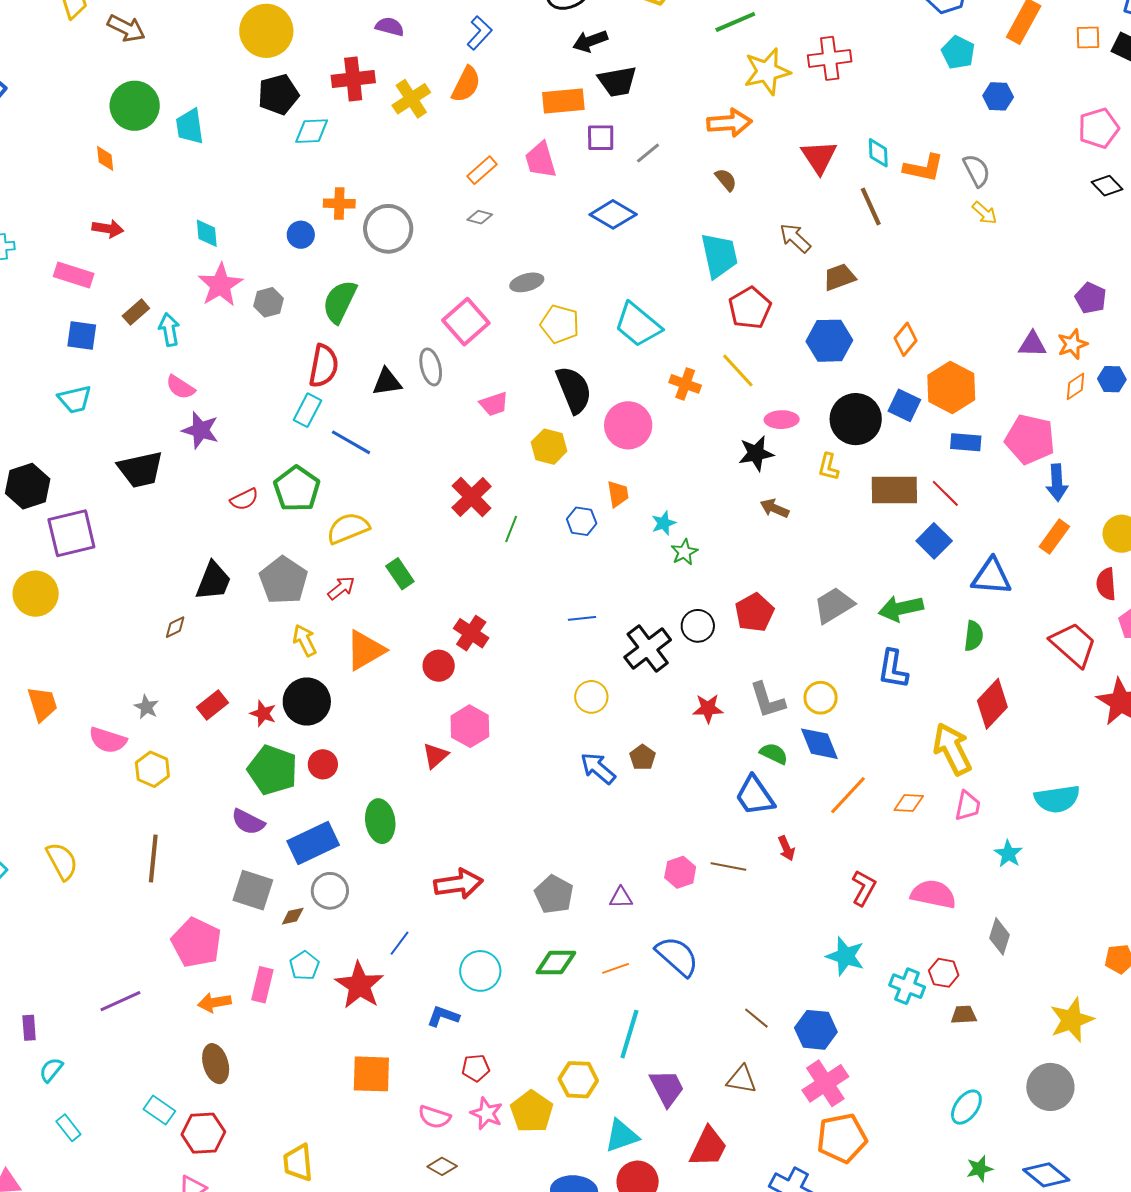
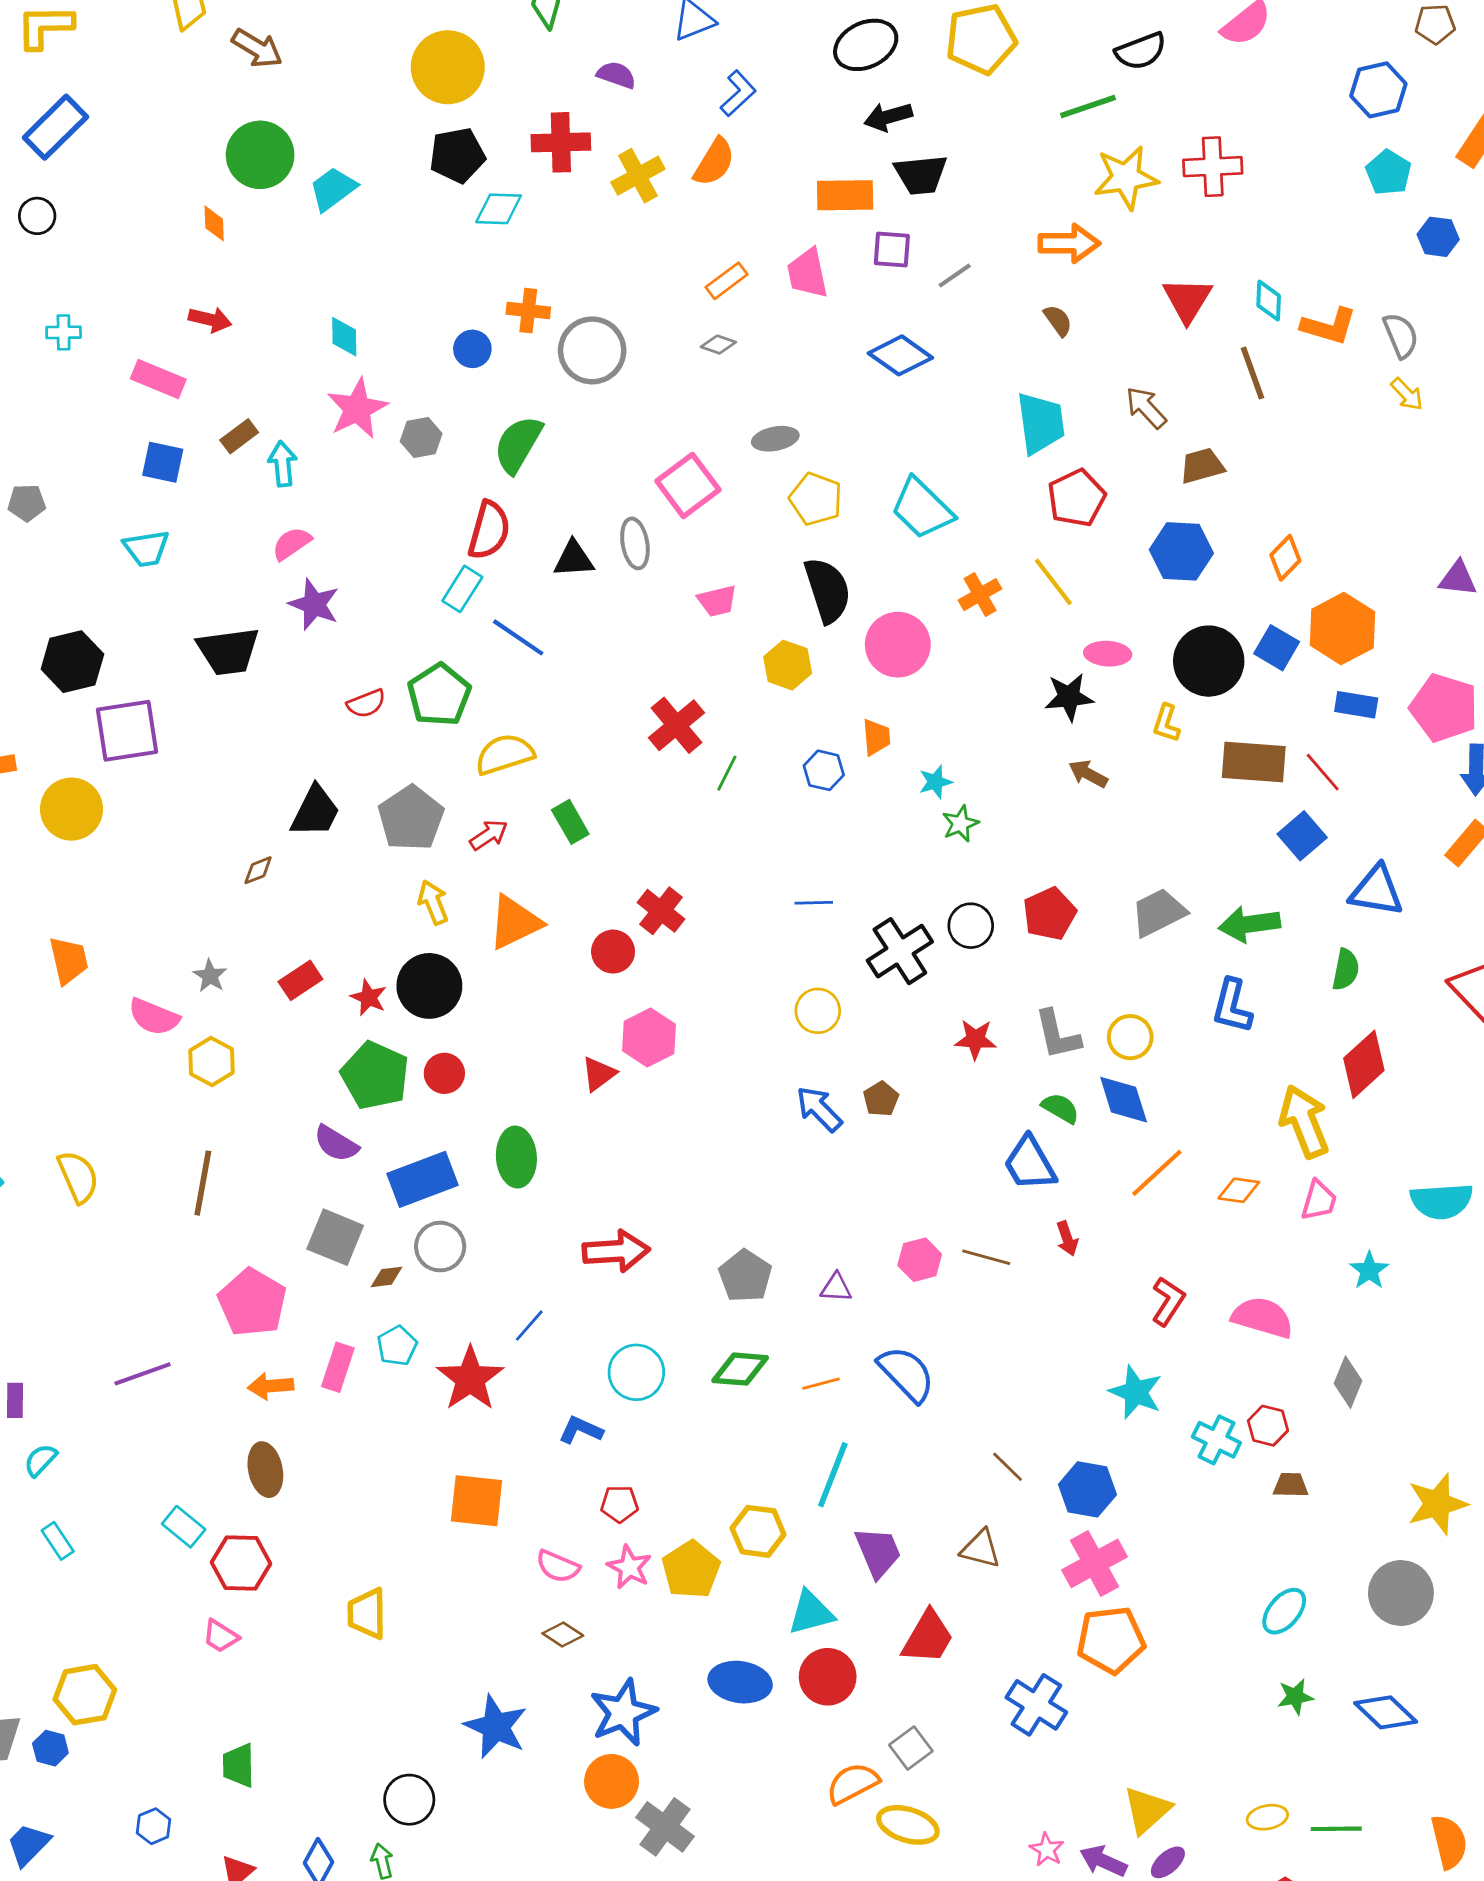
cyan trapezoid: (190, 126) -> (333, 189), turned 57
orange cross: (685, 384) -> (980, 595), turned 36
pink semicircle: (180, 387) -> (292, 544), turned 108

